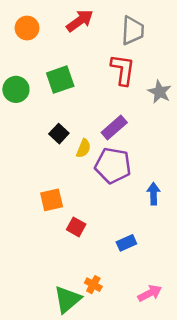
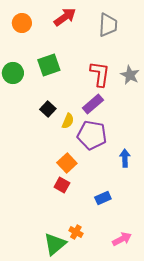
red L-shape: (123, 70) -> (100, 74), moved
orange square: (52, 200) -> (67, 163), moved, turned -30

